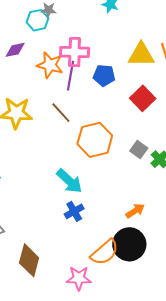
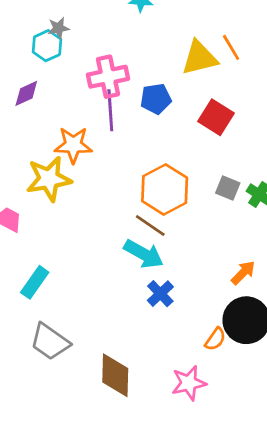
orange star: (50, 65) -> (73, 145), moved
brown line: (61, 113) -> (150, 226), moved
orange semicircle: (105, 252) -> (215, 339), size x0.6

